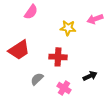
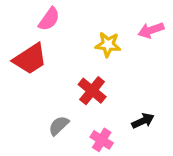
red trapezoid: (19, 50) -> (30, 59), moved
red cross: (58, 57) -> (92, 91), turned 36

